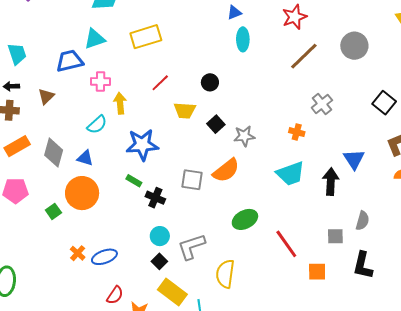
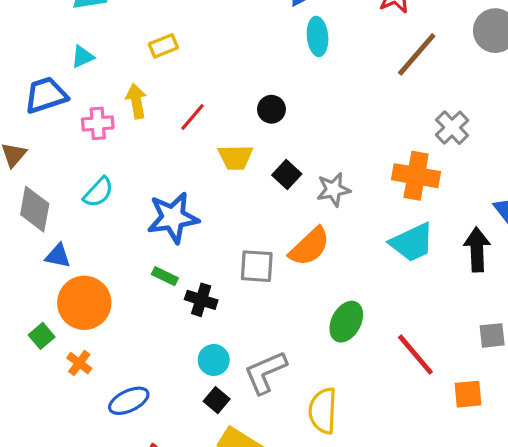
yellow rectangle: (146, 37) -> (163, 46), size x0.6
cyan triangle: (95, 39) -> (83, 57), size x0.7
yellow arrow: (120, 103) -> (136, 101), moved
orange cross: (297, 132) -> (416, 176), size x1.8
gray diamond: (54, 153) -> (35, 209), moved
blue triangle: (85, 158) -> (58, 256), moved
green ellipse: (245, 219) -> (346, 322), turned -30
orange cross: (78, 253) -> (79, 363), moved

